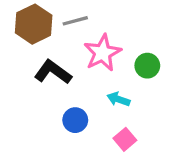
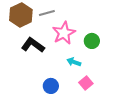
blue circle: (75, 120) -> (51, 86), moved
pink square: (125, 139) -> (86, 83), moved

